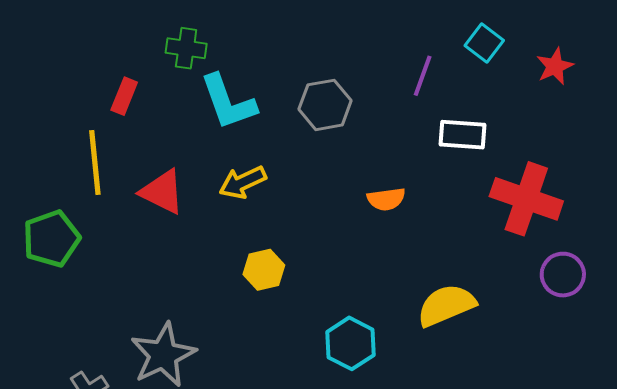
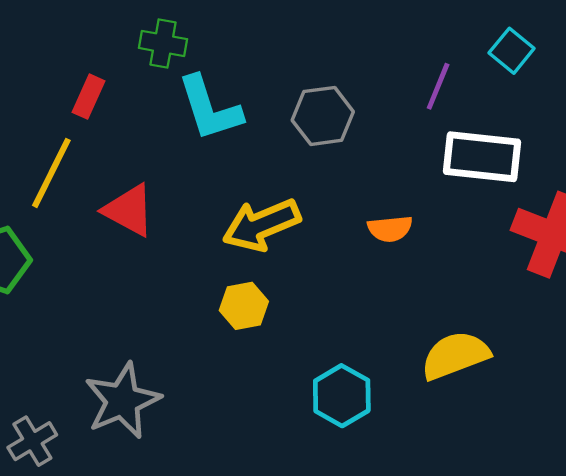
white rectangle: (462, 135) -> (482, 157), size x1.4
yellow line: (95, 163) -> (51, 173), turned 30
yellow arrow: (243, 182) -> (261, 225), moved, size x1.4

